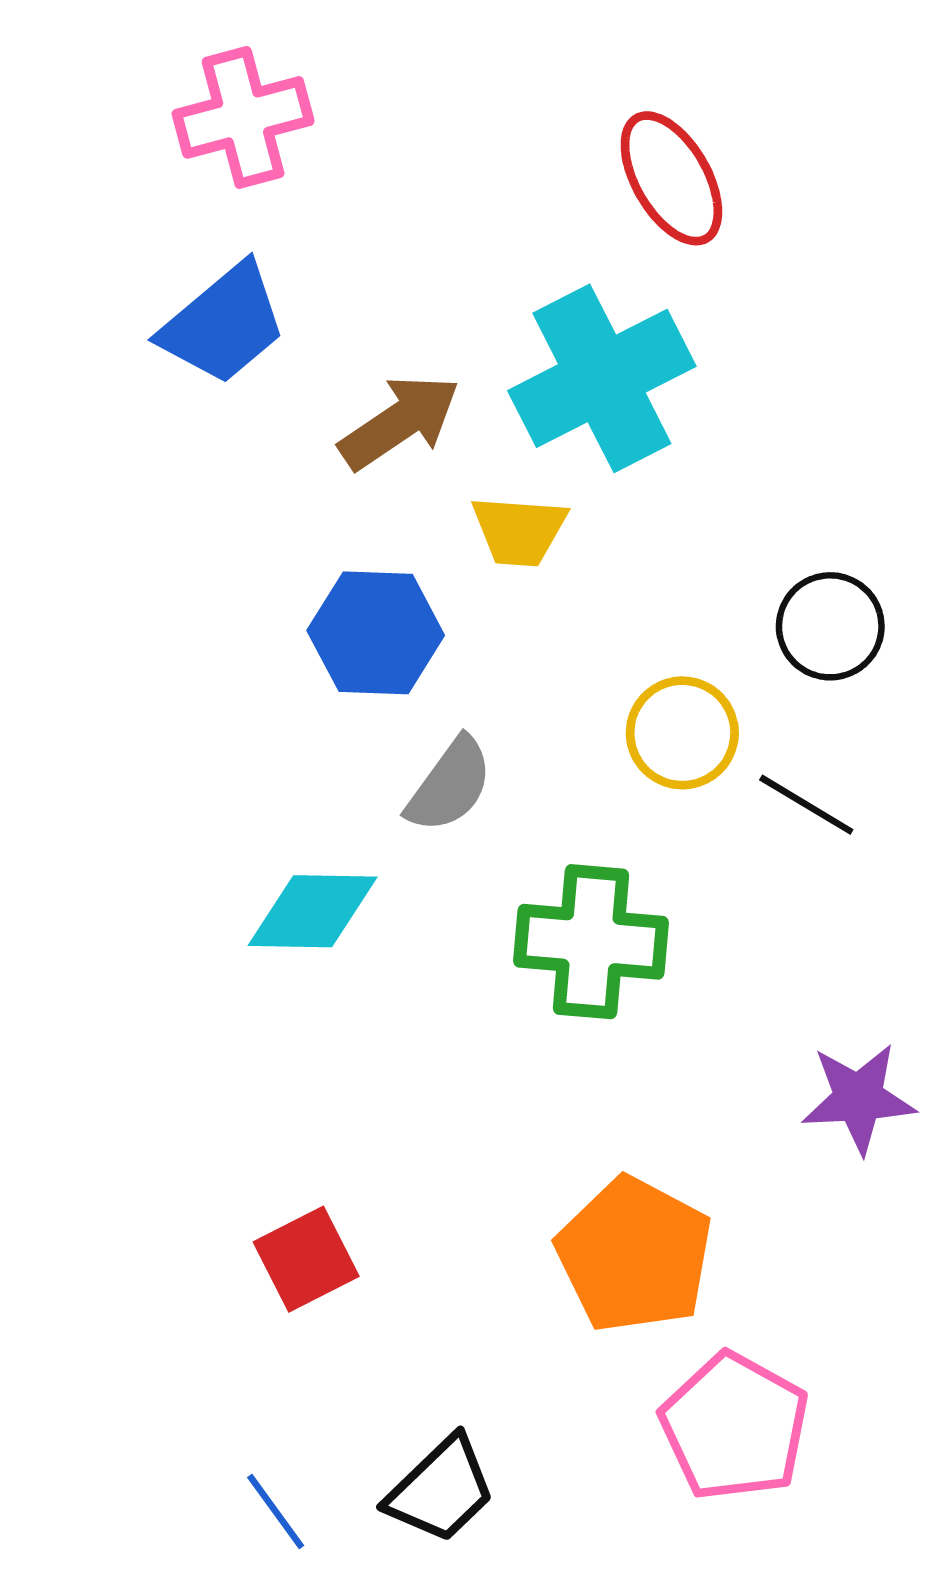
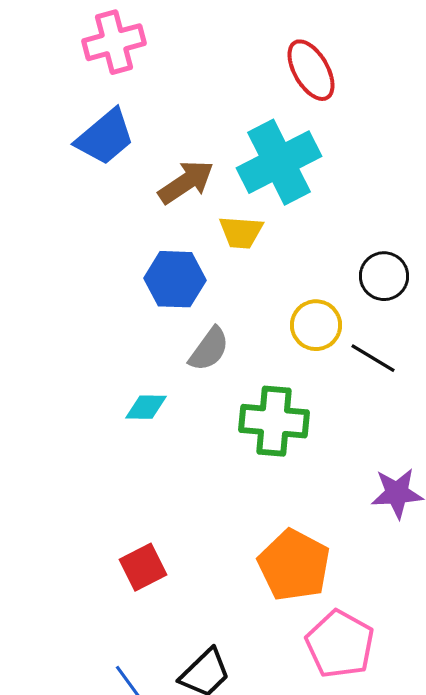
cyan diamond: (313, 911) -> (146, 407), size x0.7

